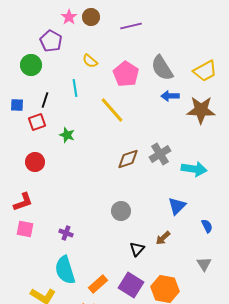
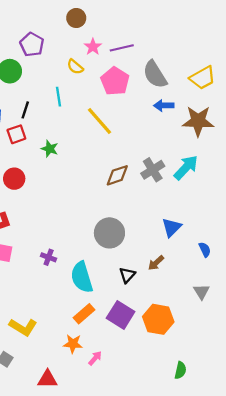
pink star: (69, 17) -> (93, 47), moved
purple line: (131, 26) -> (122, 48), moved
cyan arrow: (194, 169) -> (186, 168), moved, turned -55
gray circle: (121, 211) -> (109, 233), size x1.4
cyan semicircle: (65, 270) -> (82, 277), moved

